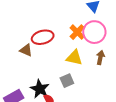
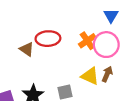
yellow triangle: (74, 58) -> (90, 76), moved

